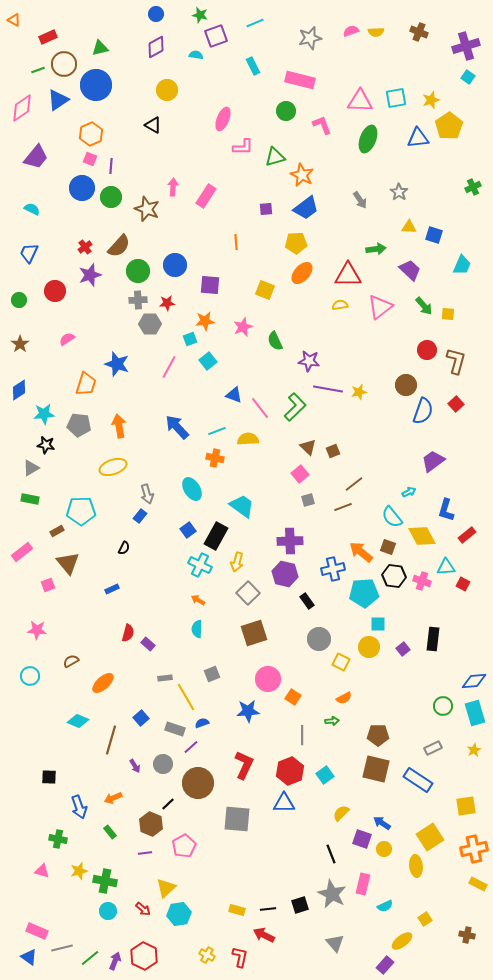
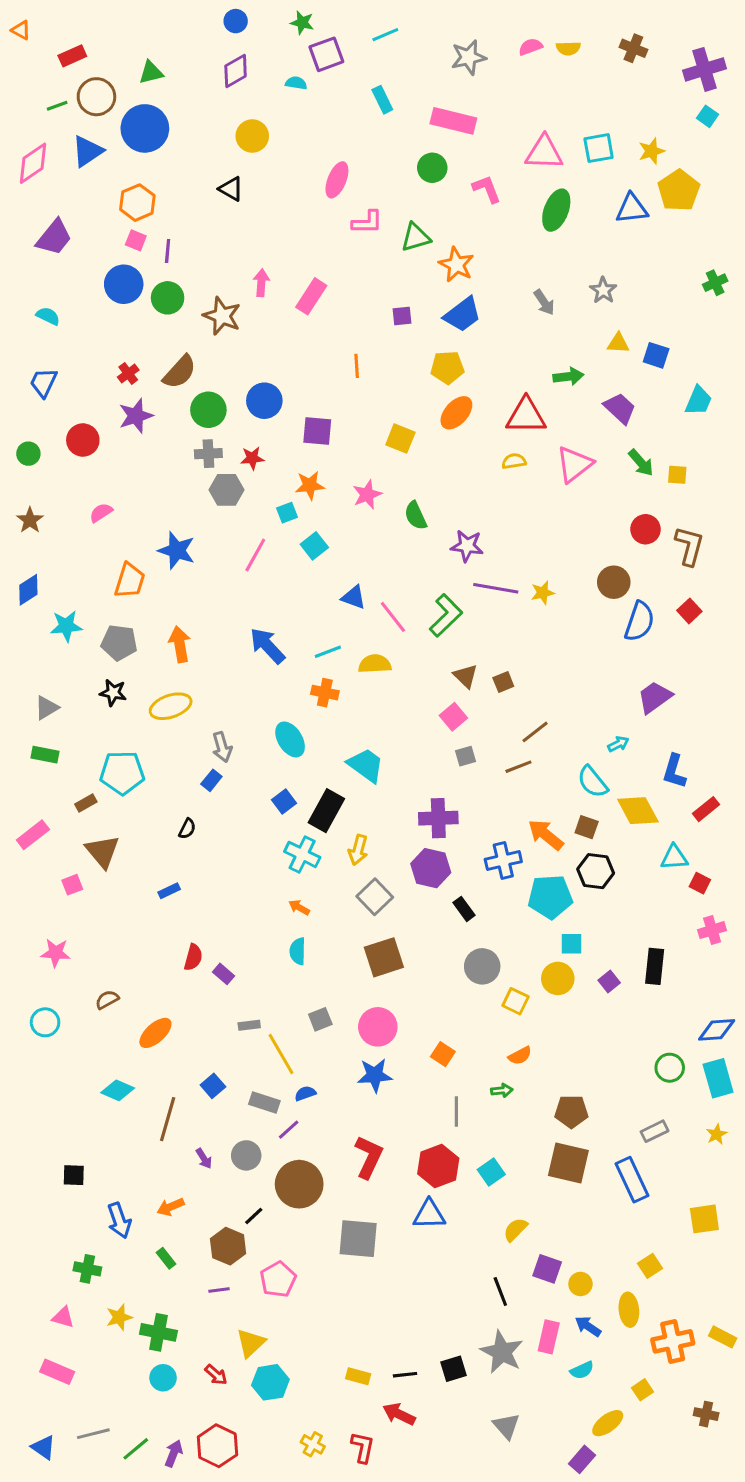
black star: (46, 445) -> (113, 693), moved
pink cross: (422, 581) -> (712, 930), moved, turned -36
pink circle: (268, 679) -> (378, 1027), moved
blue rectangle: (418, 780) -> (632, 1180), turned 32
blue arrow: (382, 823) -> (588, 1326), moved
yellow square: (430, 837) -> (650, 1266), size x0.6
orange cross: (474, 849) -> (673, 1341), moved
pink rectangle: (37, 931) -> (57, 1372), moved

